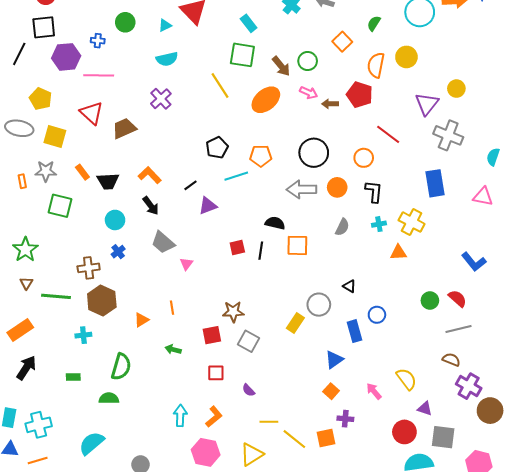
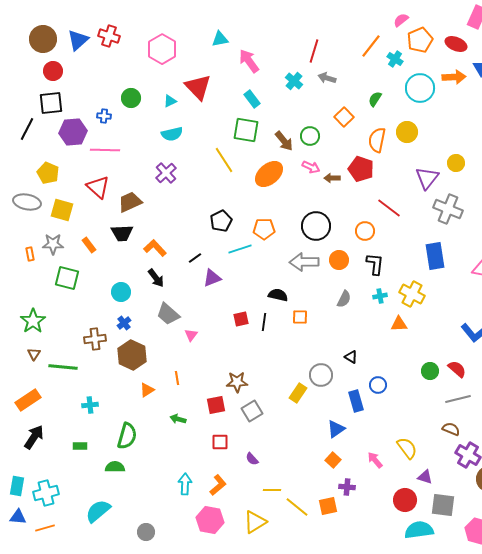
black trapezoid: (108, 181) -> (122, 233), moved
orange square: (297, 245) -> (300, 317), size x0.7
brown hexagon: (102, 300) -> (132, 355), moved
gray square: (249, 341) -> (252, 411), turned 30

